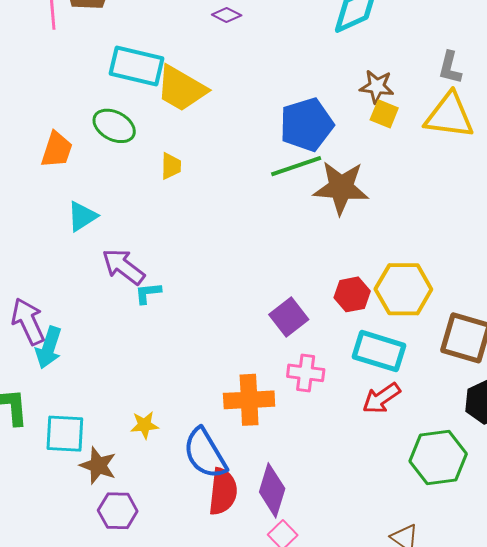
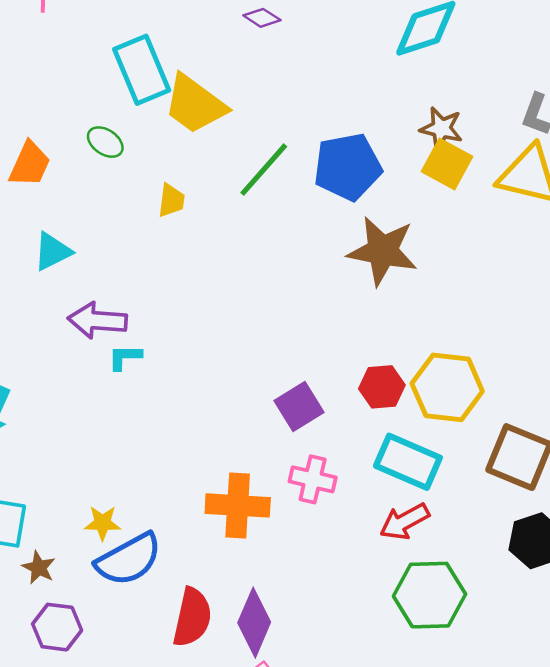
cyan rectangle: (137, 66) -> (142, 70), turned 48
yellow square: (384, 114) -> (447, 164), size x1.4
green ellipse: (114, 126) -> (105, 142), size x0.7
green line: (296, 166) -> (264, 170), moved, turned -36
purple arrow: (123, 267) -> (98, 321), turned -39
blue semicircle: (205, 453) -> (129, 559), moved, turned -94
green hexagon: (438, 457) -> (430, 595), moved
brown star: (98, 466) -> (39, 568), size x0.7

